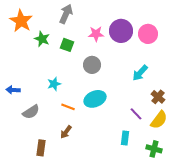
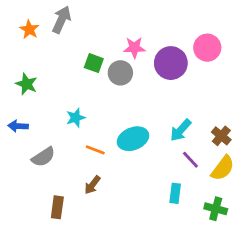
gray arrow: (66, 14) -> (62, 20), moved
orange star: (21, 21) -> (29, 29), size x0.6
purple circle: (121, 31) -> (171, 63), moved
green star: (42, 39) -> (27, 84), moved
gray circle: (92, 65) -> (120, 73), moved
cyan arrow: (140, 73) -> (181, 130), moved

